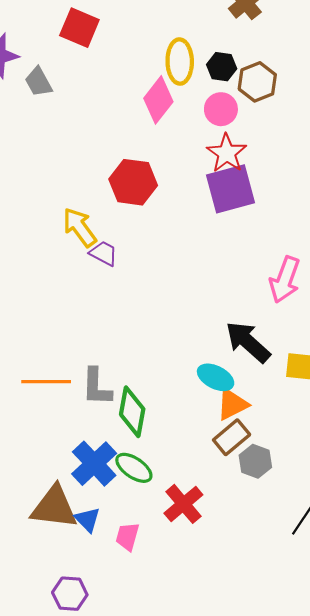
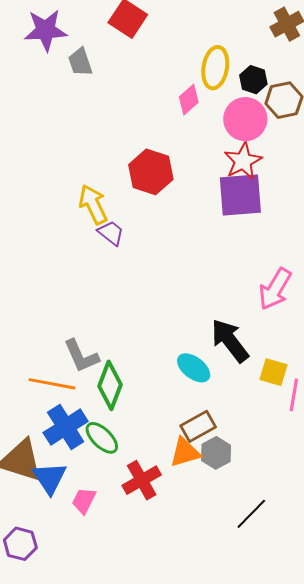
pink diamond: (158, 100) -> (189, 100), size x0.7
pink circle: (221, 109) -> (245, 119), size x1.4
orange line: (46, 382) -> (52, 384), moved
gray L-shape: (97, 387) -> (81, 356), turned -36
orange triangle: (232, 404) -> (185, 452), moved
blue triangle: (87, 520) -> (50, 478), size x1.4

